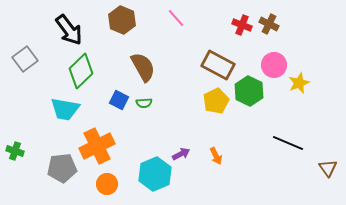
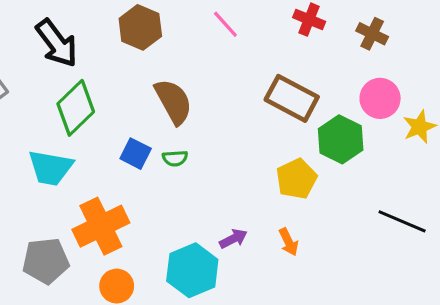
red cross: (242, 25) -> (309, 20), moved
yellow pentagon: (216, 101) -> (296, 179), moved

